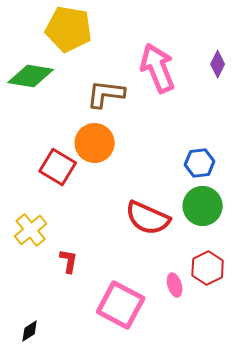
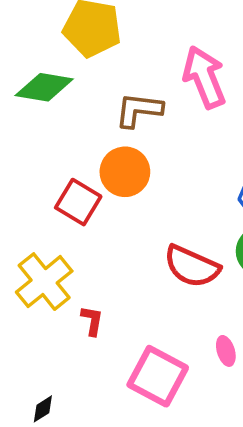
yellow cross: (31, 230) -> (44, 282), size x1.4

